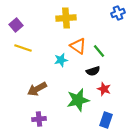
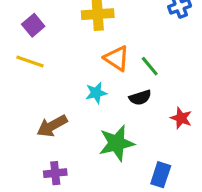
purple square: (16, 25) -> (33, 25), moved
cyan star: (61, 60) -> (96, 93), moved
red star: (104, 89) -> (181, 118), moved

